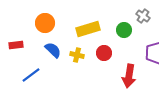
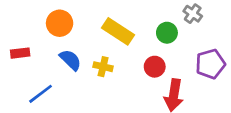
yellow rectangle: (88, 29) -> (118, 31), turned 50
red circle: (104, 53) -> (155, 67), moved

